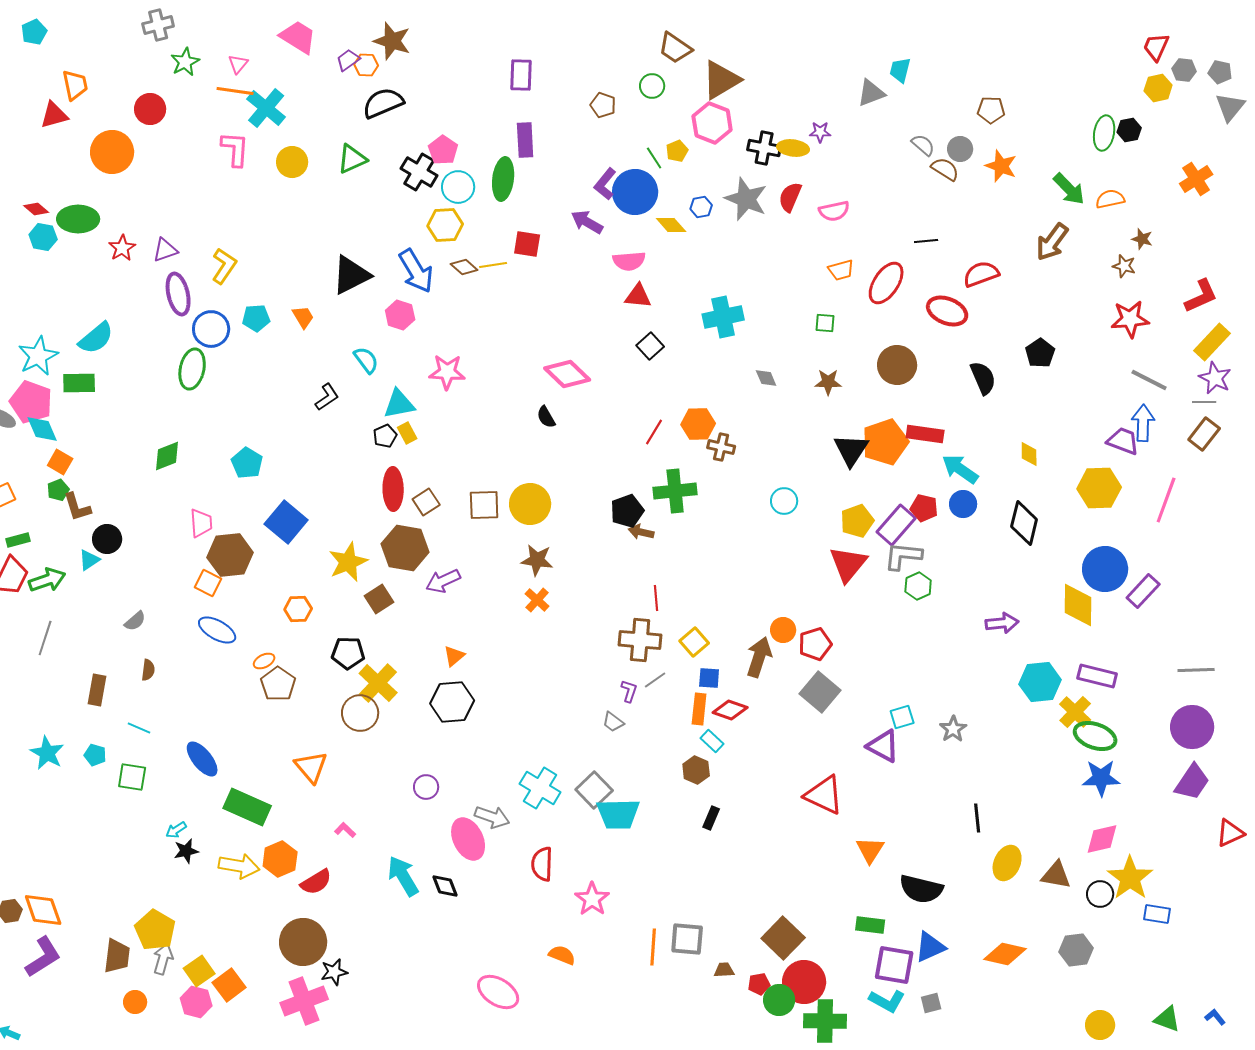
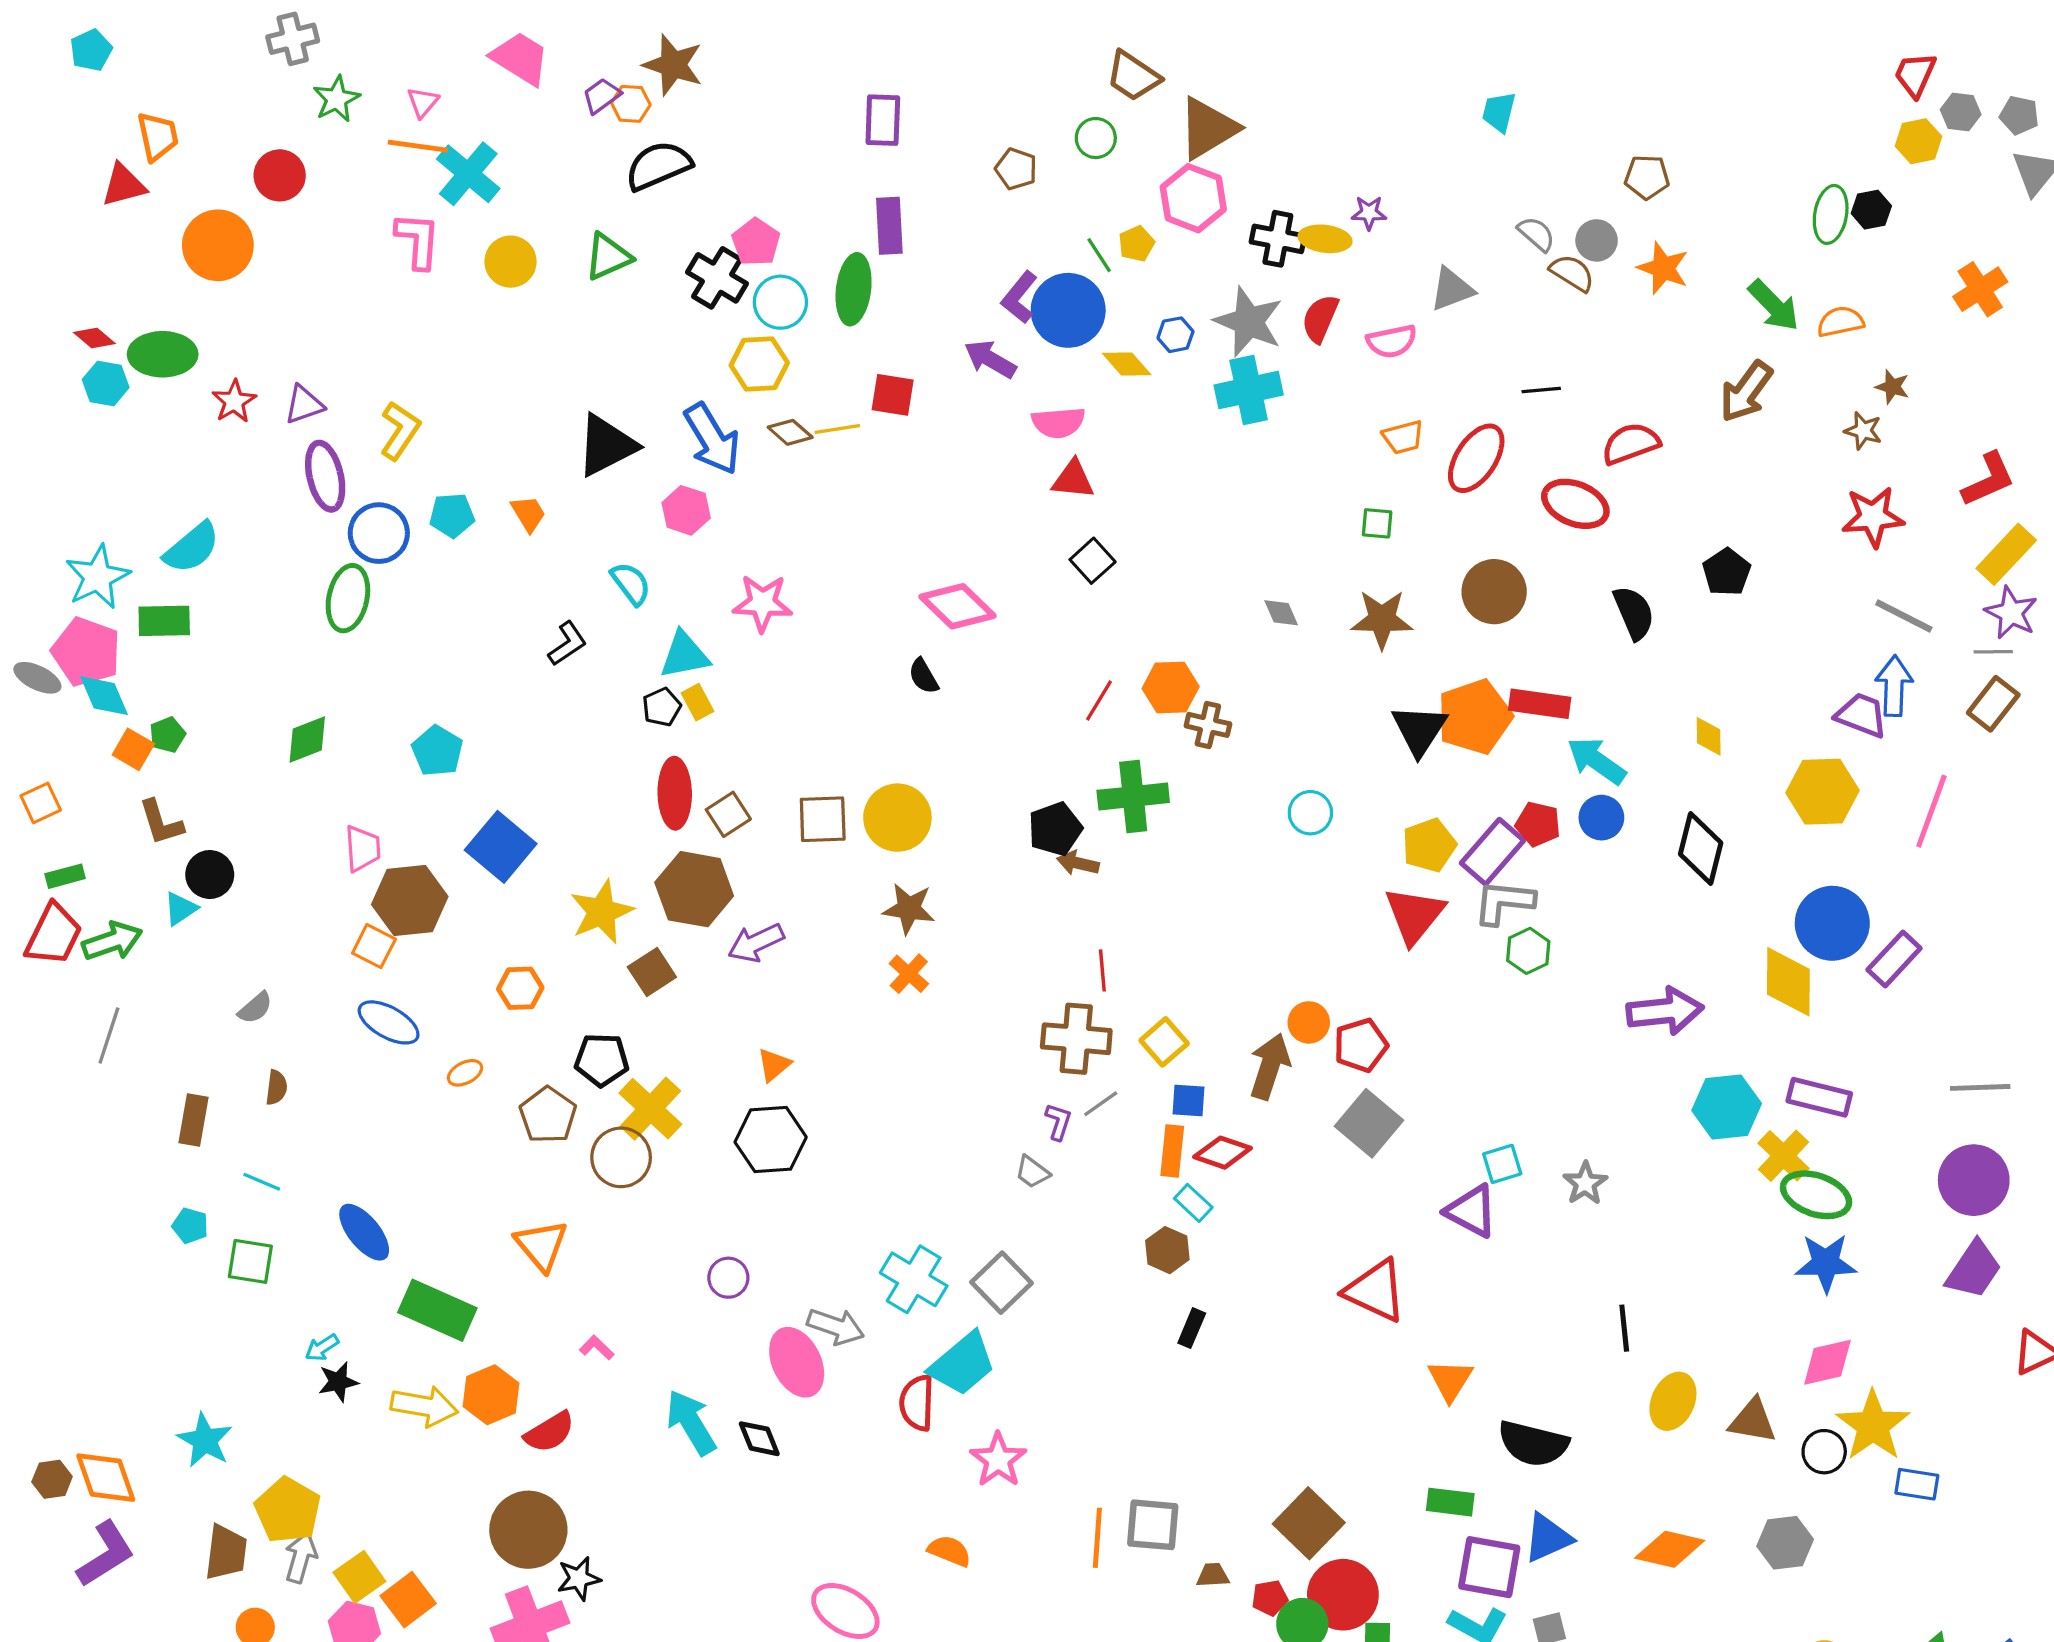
gray triangle: (871, 93) -> (1452, 289), moved
cyan cross: (723, 317) -> (1249, 390), moved
brown star: (828, 382) -> (1382, 619), size x1.4
green pentagon: (58, 490) -> (167, 735), moved
purple arrow: (1002, 623) -> (1665, 1011), size x1.4
brown pentagon: (278, 684) -> (548, 1115), moved
cyan star: (47, 753) -> (205, 1440), moved
cyan trapezoid: (618, 814) -> (962, 1364), moved, turned -39

